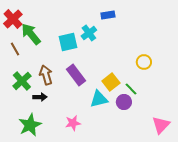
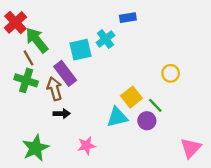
brown line: (15, 49) -> (28, 58), moved
purple rectangle: (76, 75) -> (65, 73), moved
green cross: (22, 81) -> (26, 80), moved, turned -30
black arrow: (40, 97) -> (62, 114), moved

